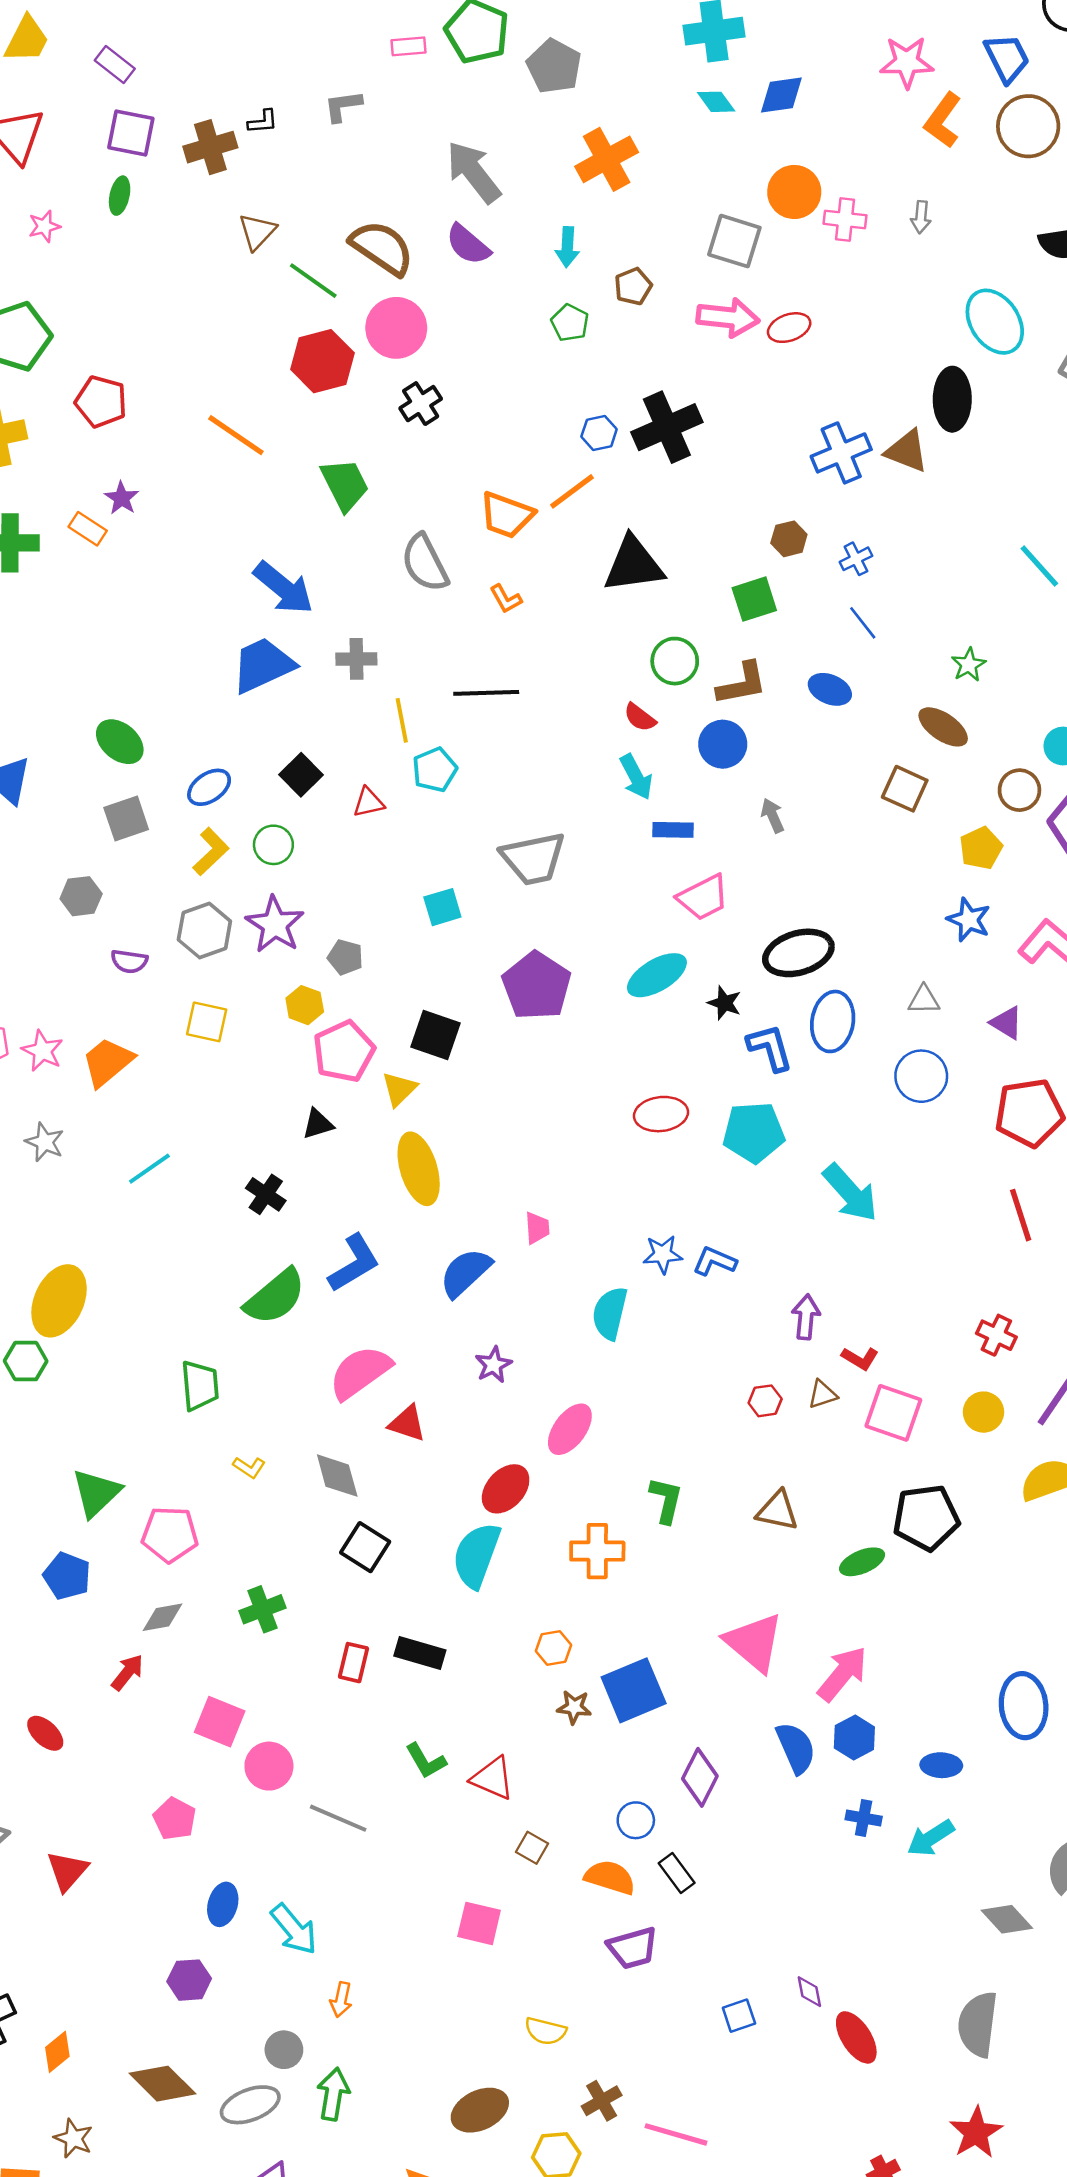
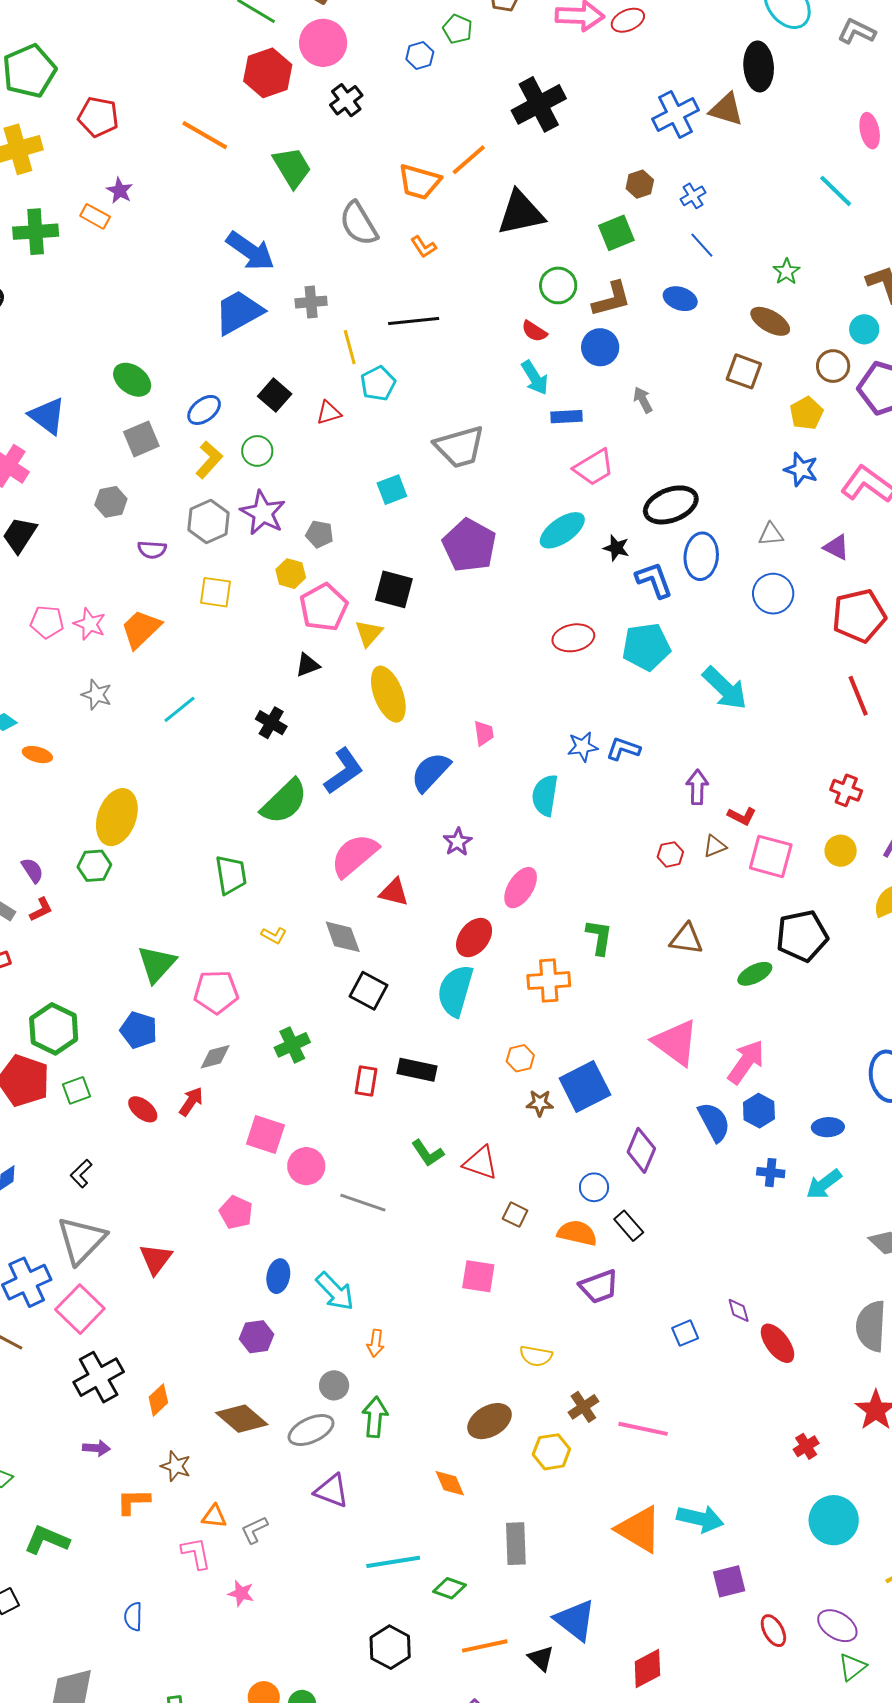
blue hexagon: (599, 433) -> (420, 56), moved
red ellipse: (45, 1733) -> (143, 1109), moved

